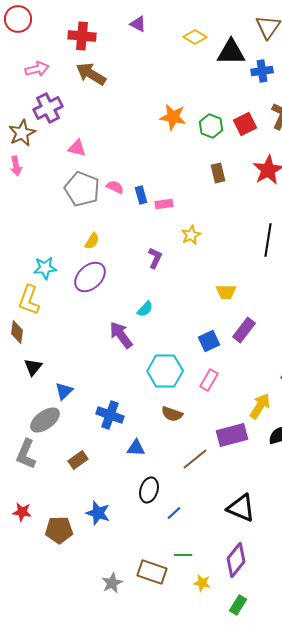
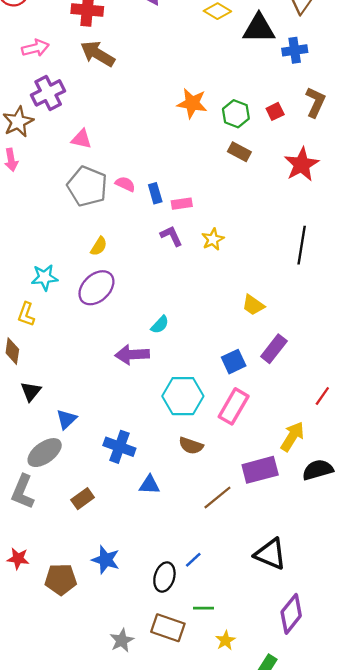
red square: (245, 124) -> (275, 111), size x0.7
brown rectangle: (218, 173) -> (239, 152), moved, turned -48
purple L-shape: (155, 258) -> (171, 236), moved, turned -50
yellow trapezoid: (226, 292) -> (253, 305), turned 35
yellow L-shape: (29, 300) -> (26, 314), size x0.7
purple arrow: (121, 335) -> (132, 355), turned -56
pink rectangle: (209, 380) -> (234, 406), size x1.4
black ellipse: (149, 490) -> (164, 577), moved
purple diamond: (236, 560) -> (291, 614), moved
yellow star: (202, 583) -> (226, 640), turned 30

